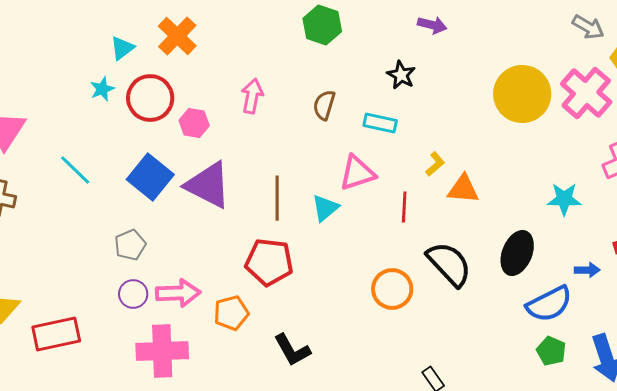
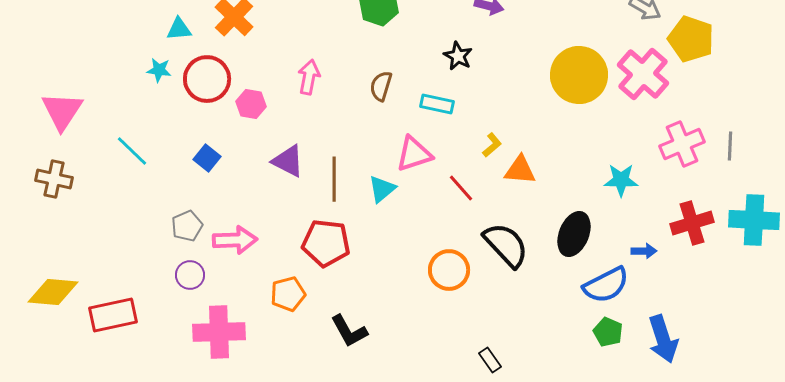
cyan triangle: (122, 48) -> (179, 29), turned 32
cyan star: (102, 89) -> (159, 70), turned 30
blue square: (150, 177) -> (207, 158), size x0.6
purple triangle: (208, 185) -> (288, 161), moved, size x0.7
red line: (404, 207) -> (461, 188), turned -44
pink arrow: (178, 293) -> (235, 240), moved

